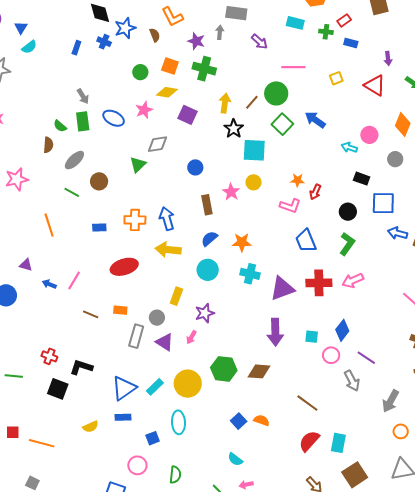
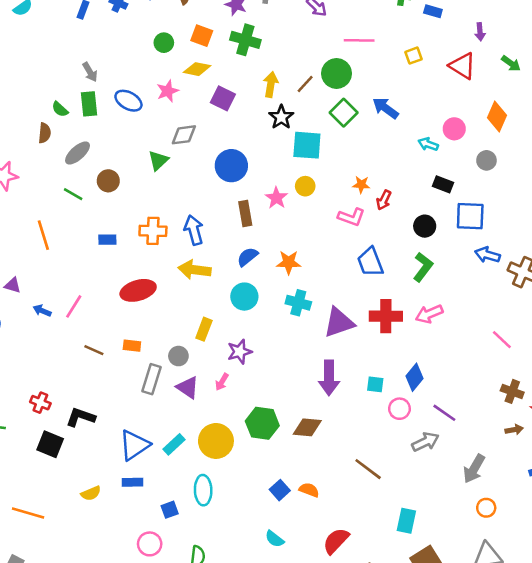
blue circle: (195, 167) -> (231, 166), size x1.6
gray arrow: (352, 381) -> (425, 442), turned -90
red semicircle: (309, 441) -> (336, 541), moved

